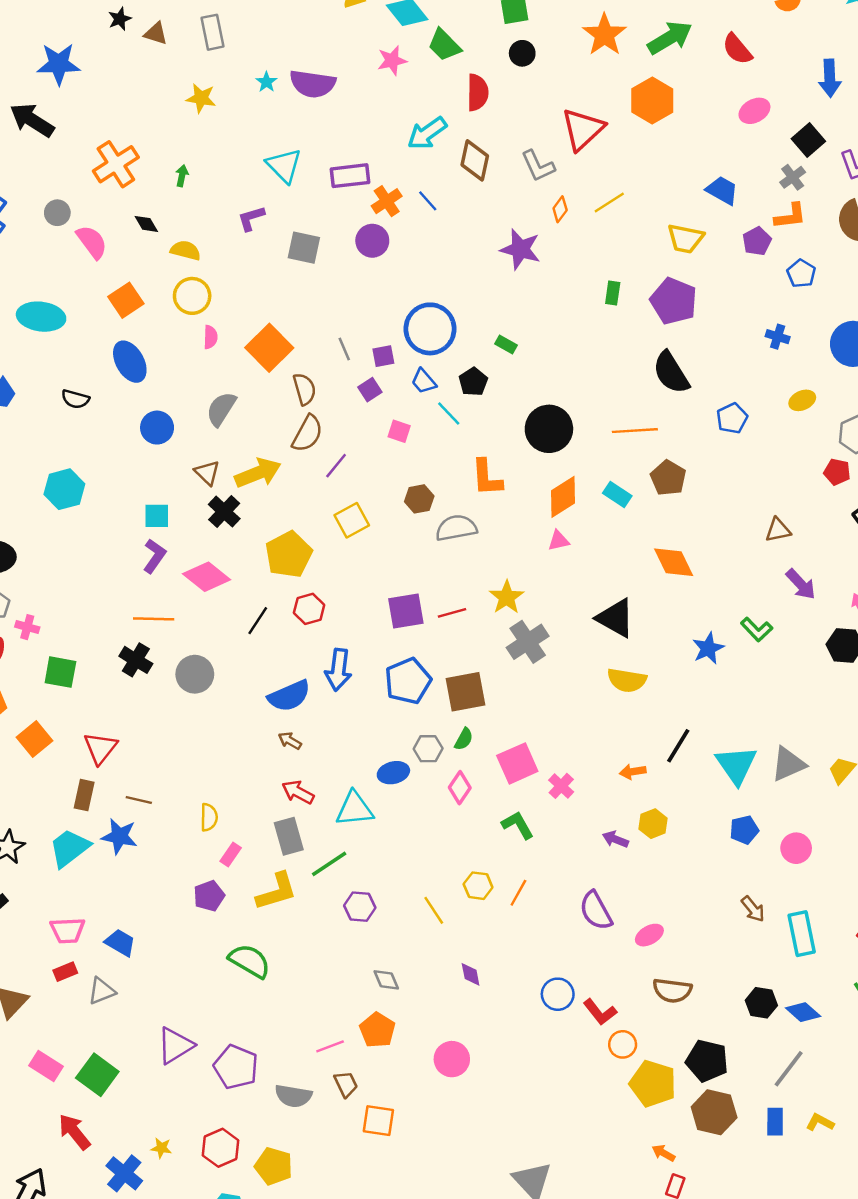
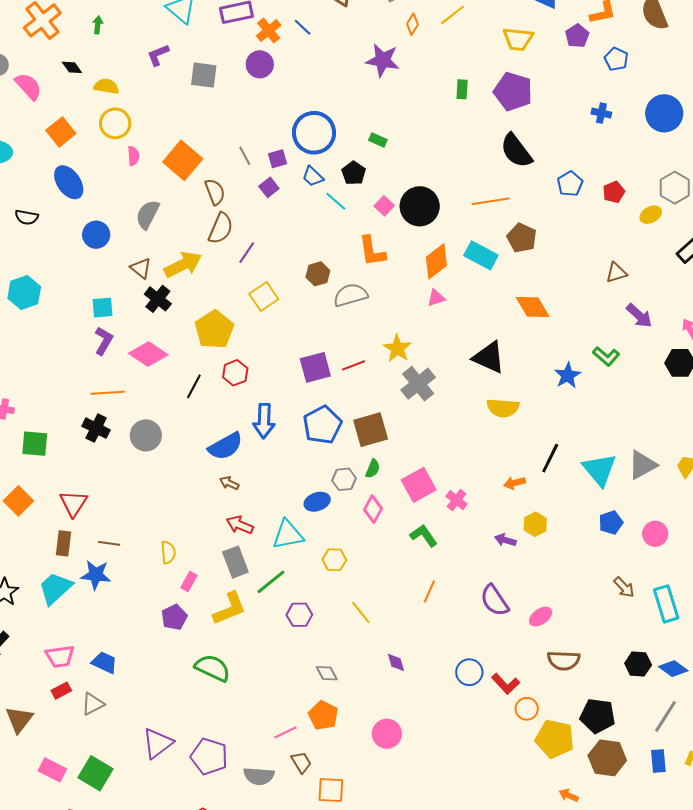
yellow ellipse: (802, 400) -> (651, 215), moved
pink square: (399, 431) -> (384, 206), moved, turned 30
red pentagon: (837, 472) -> (614, 192), moved, turned -30
cyan rectangle: (617, 495) -> (481, 255), size x1.4
yellow hexagon: (478, 886) -> (334, 560), moved

